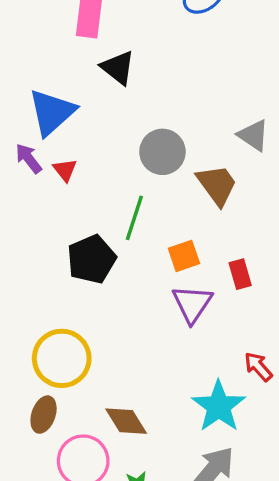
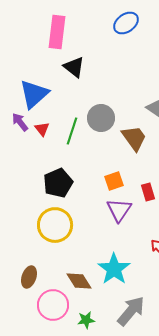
green line: (134, 218) -> (72, 131), moved
yellow circle: (62, 358) -> (55, 225), moved
cyan star: (219, 406) -> (114, 269), moved

